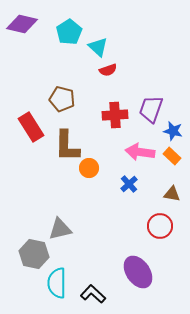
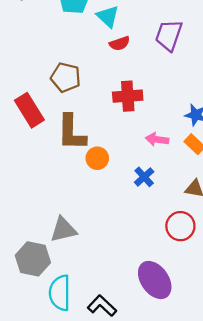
purple trapezoid: (151, 109) -> (169, 35), moved
pink arrow: (140, 152) -> (157, 139), size x0.7

